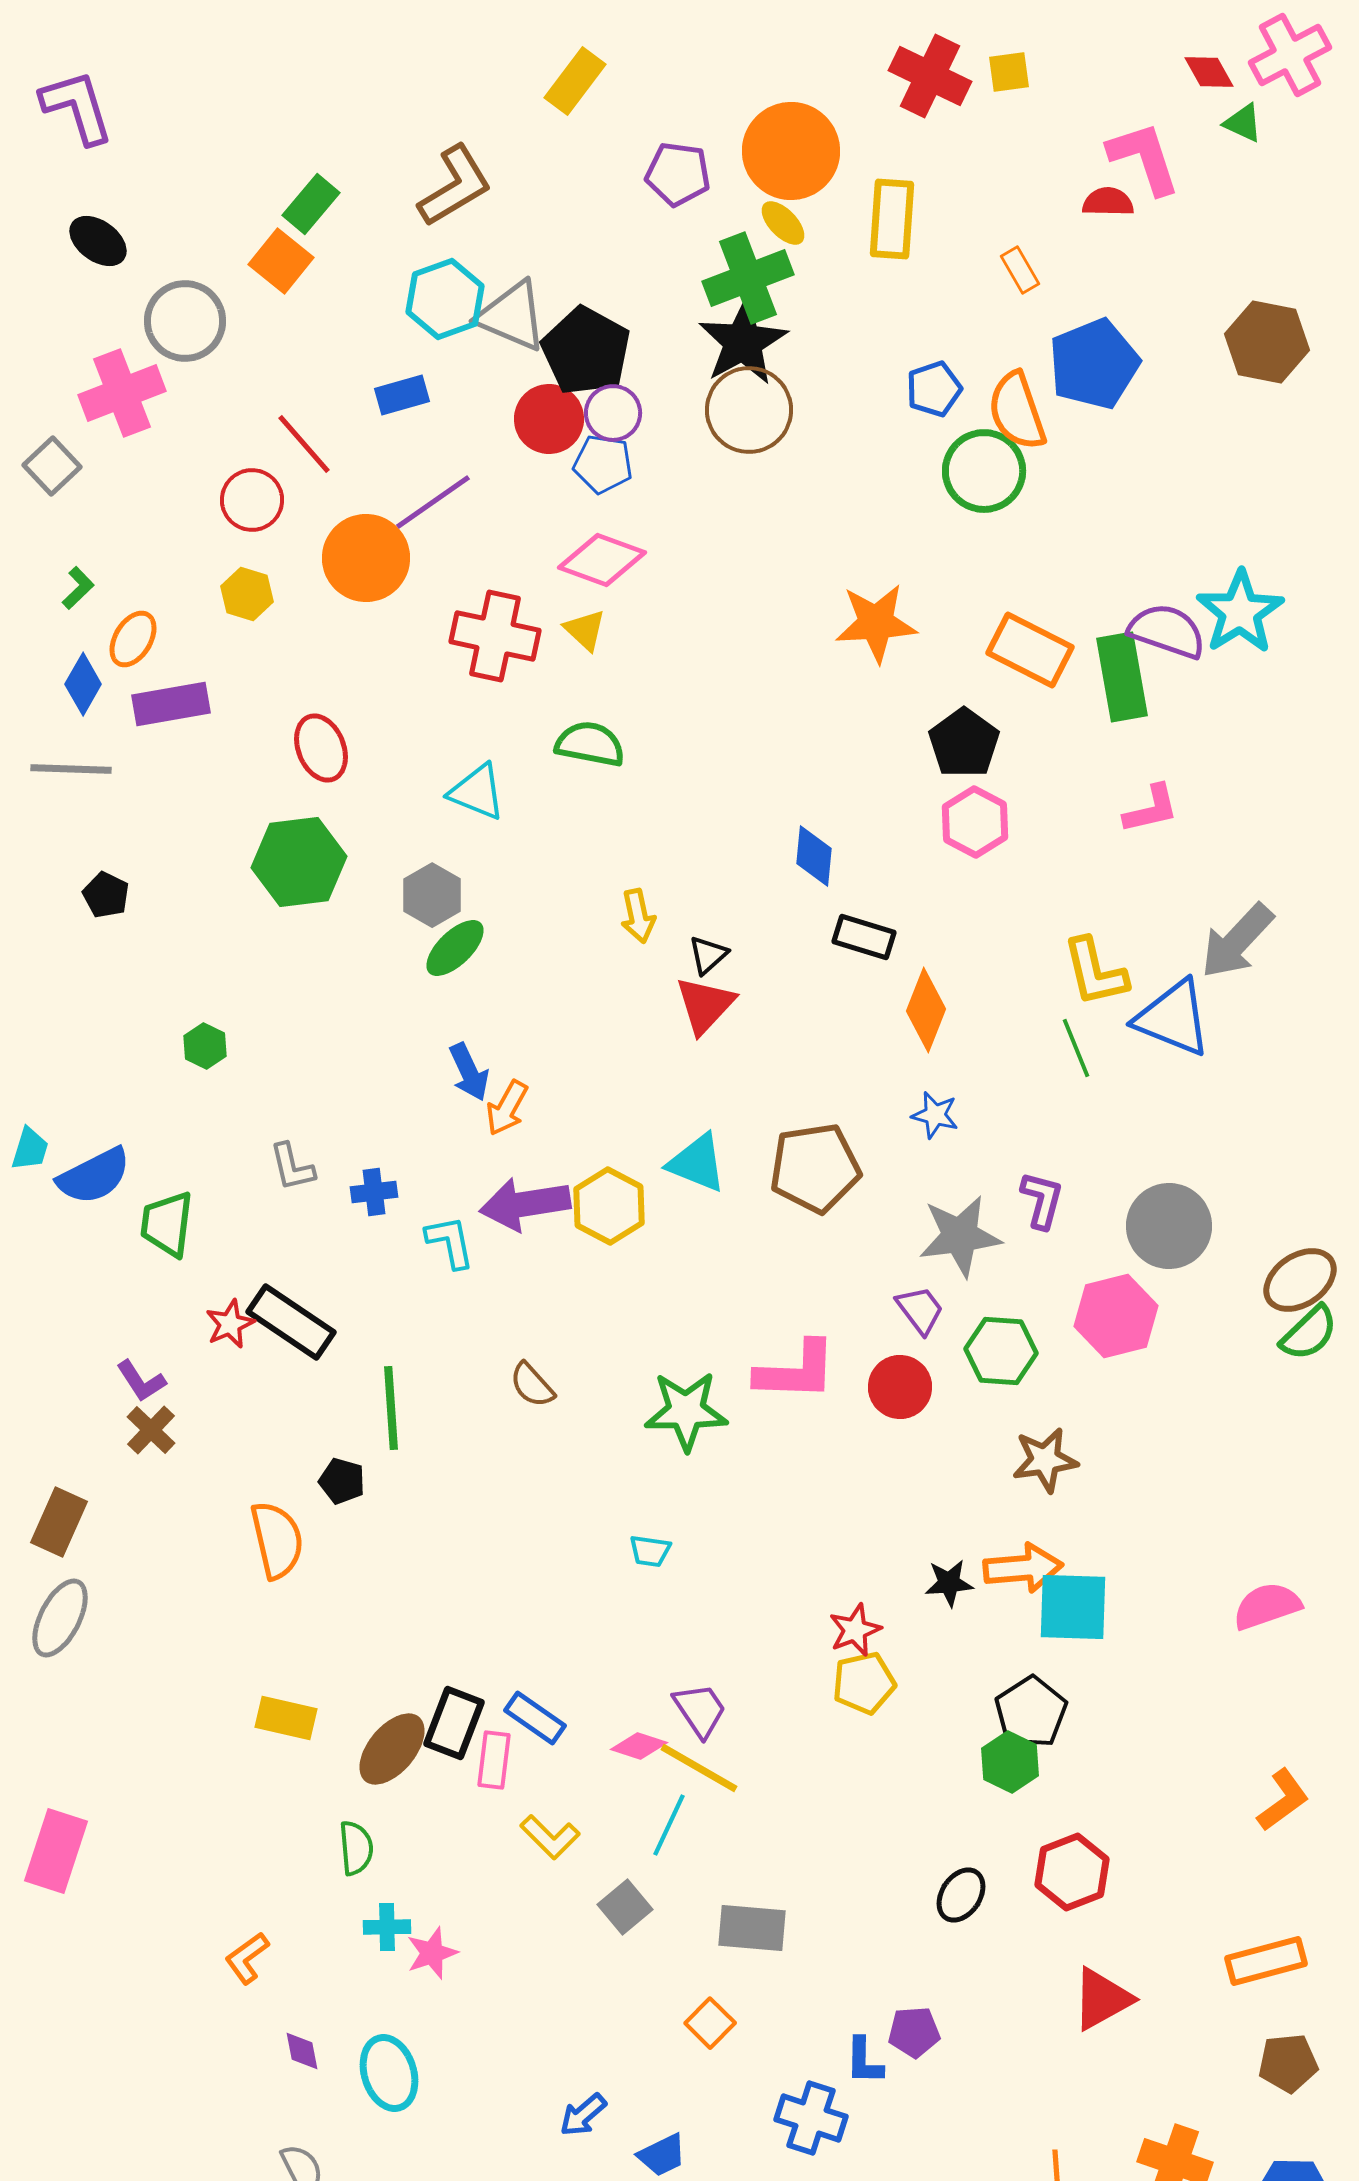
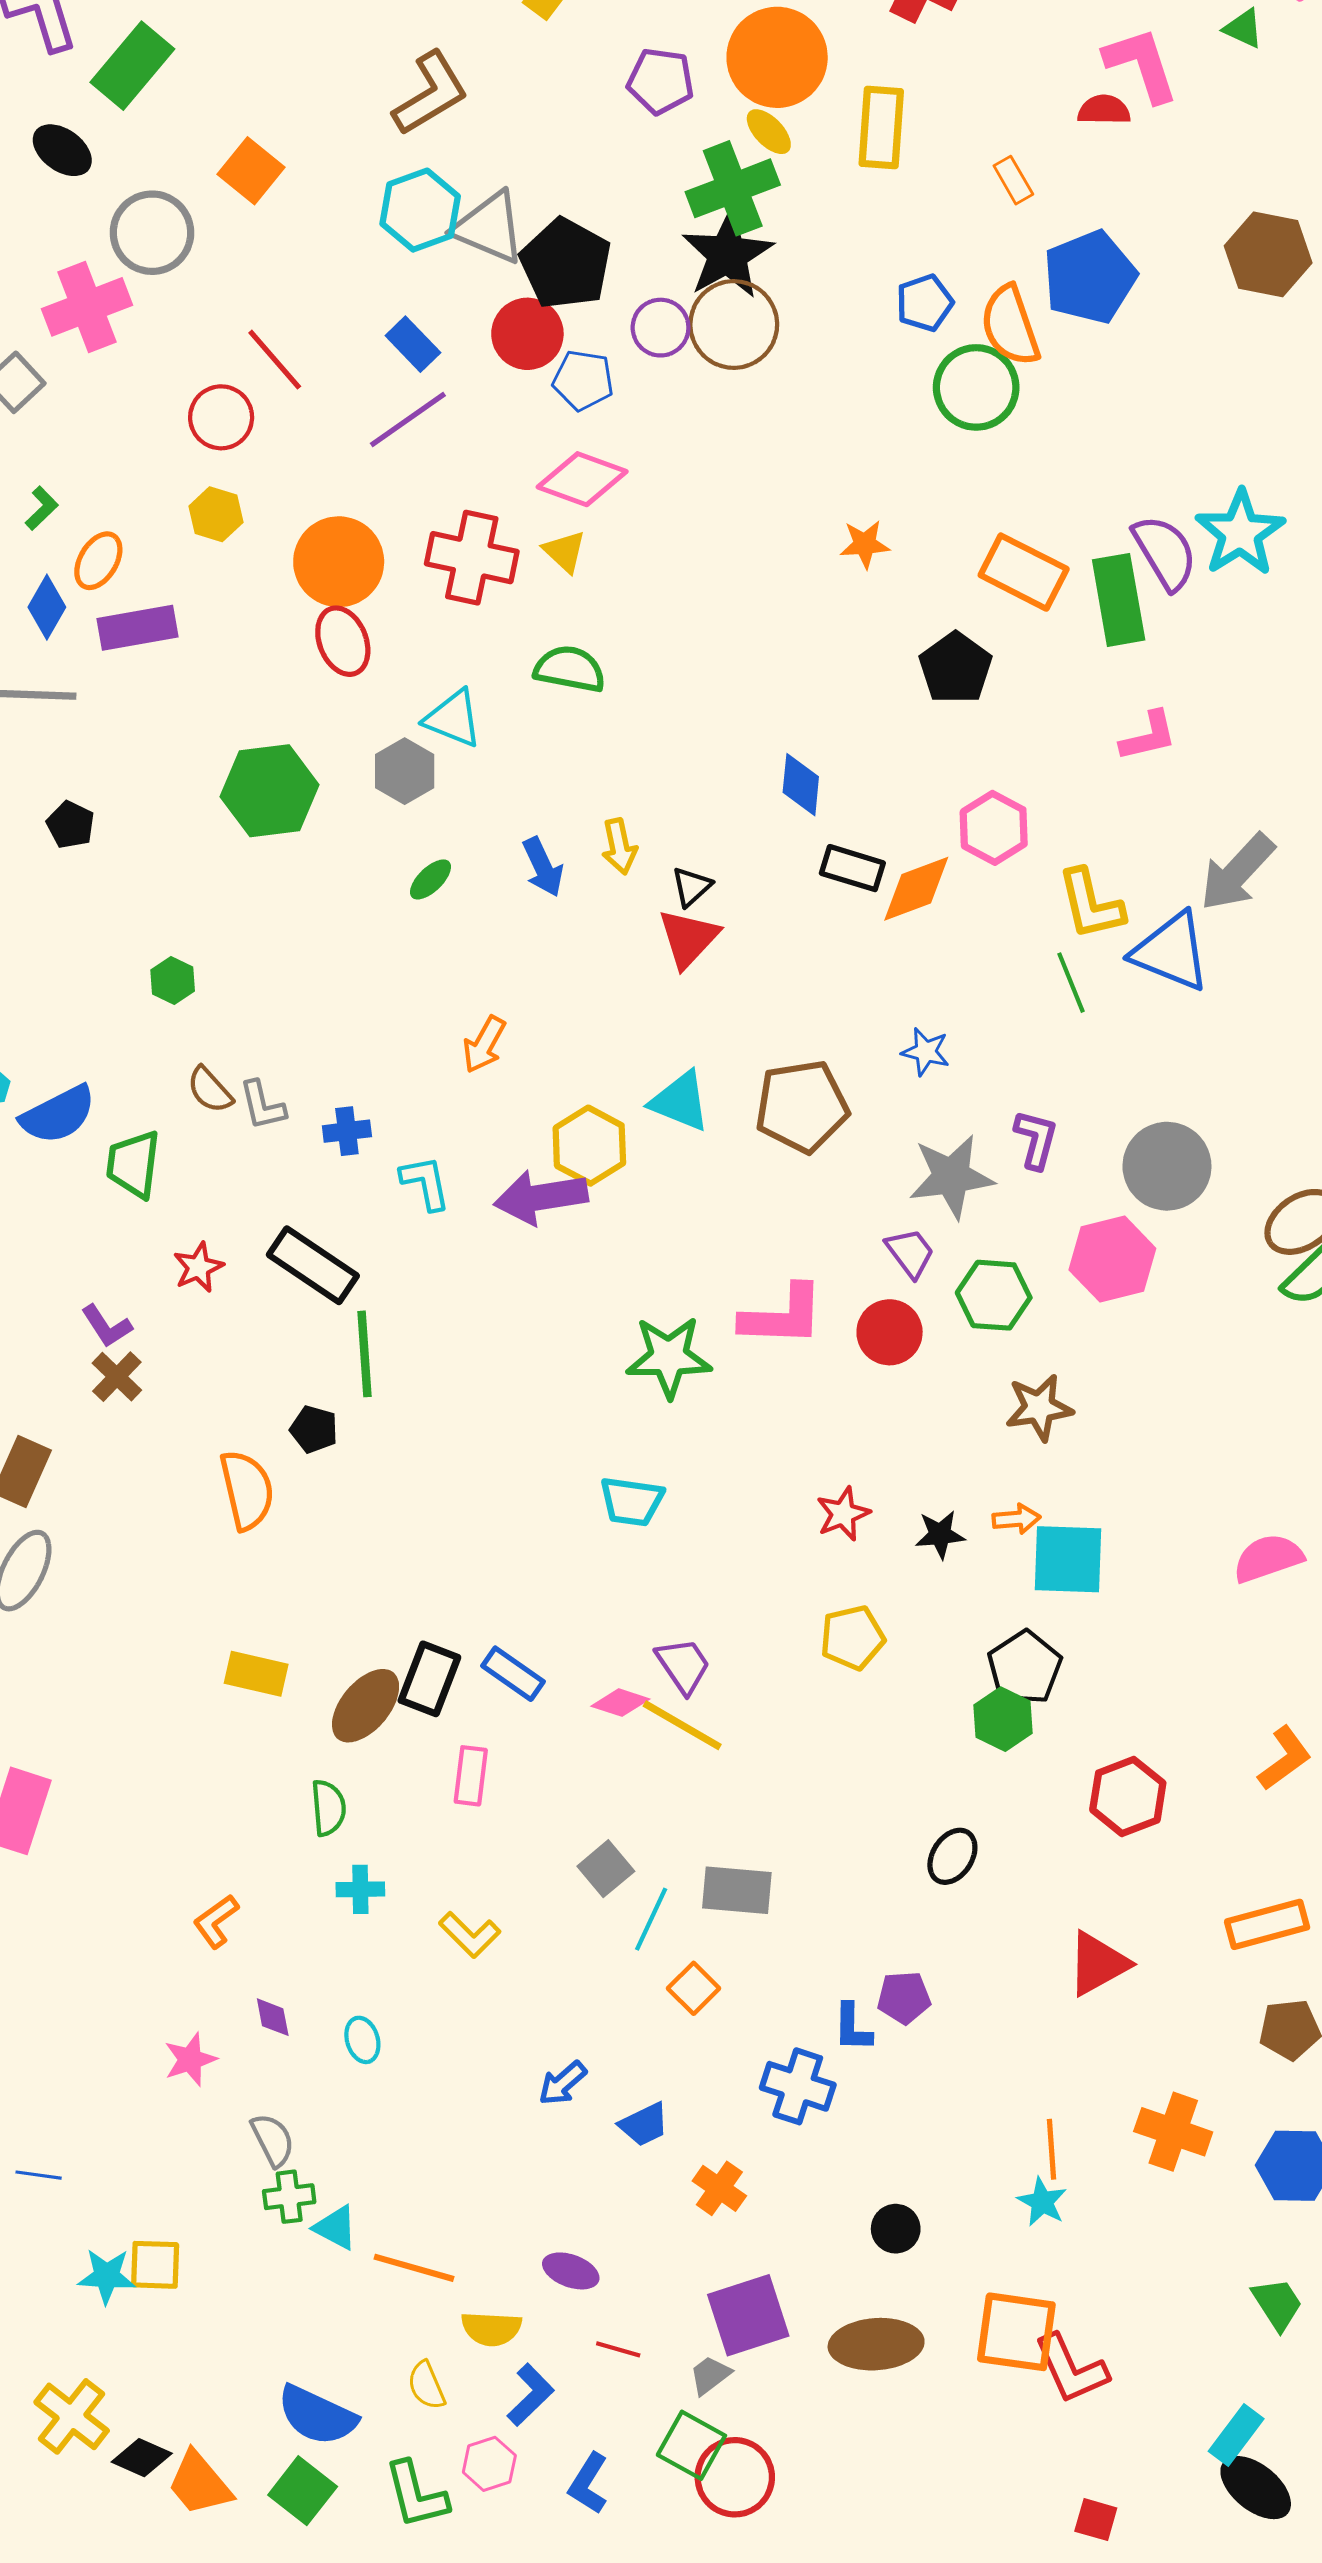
green rectangle: (311, 204) -> (132, 66), moved, size x1.4
blue rectangle: (402, 395) -> (413, 344), moved, turned 62
purple circle: (613, 413) -> (661, 328), moved
orange circle: (366, 558) -> (339, 562), moved
orange star: (876, 623) -> (865, 544), size x0.6
purple semicircle: (1167, 631) -> (1165, 552), turned 40
red ellipse: (321, 748) -> (343, 641), moved
pink hexagon: (975, 822) -> (994, 828), moved
gray hexagon: (432, 895) -> (405, 771), moved
green ellipse: (455, 948) -> (430, 879), size x0.7
orange diamond: (926, 1010) -> (916, 889), moved, turned 48
blue arrow: (469, 1072) -> (543, 867), moved
purple arrow: (525, 1204) -> (541, 1197), moved
black rectangle: (291, 1322) -> (313, 1265), moved
brown semicircle: (532, 1385) -> (210, 1090), moved
cyan trapezoid: (650, 1551) -> (632, 1501), size x1.5
orange arrow: (1023, 1568) -> (1016, 1519), size x0.6
red star: (855, 1630) -> (843, 1514), moved
pink rectangle: (494, 1760) -> (471, 1776), moved
cyan line: (669, 1825) -> (651, 1919), moved
yellow L-shape: (550, 1837) -> (470, 1935), moved
red hexagon: (1072, 1872) -> (1128, 1796), moved
pink star: (432, 1953) -> (190, 2059), moved
cyan ellipse: (389, 2073) -> (362, 2040), size x0.6

